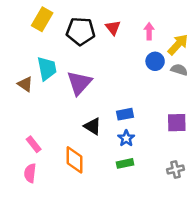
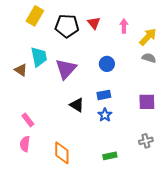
blue circle: (155, 61) -> (107, 64), moved
orange diamond: (75, 160) -> (62, 153), moved
green rectangle: (125, 163) -> (110, 156), moved

